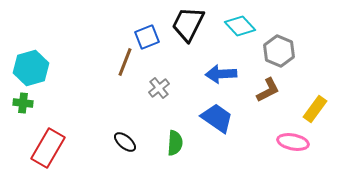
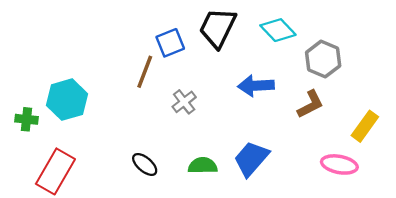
cyan hexagon: (31, 68) -> (67, 100), moved
blue trapezoid: (217, 118) -> (251, 159), moved, turned -84
green semicircle: (175, 143) -> (203, 166), turned -95

